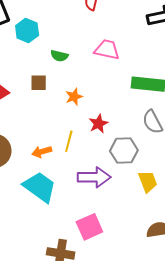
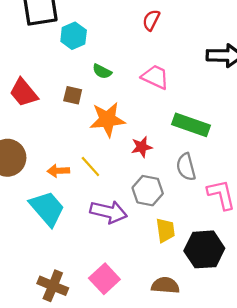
orange star: (74, 97) -> (107, 119), size x1.8
red star: (98, 124) -> (142, 147), moved
yellow line: (69, 141) -> (90, 166), turned -70
pink square: (89, 227) -> (104, 279), moved, turned -32

